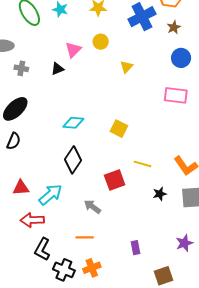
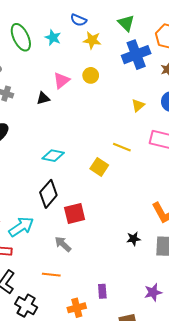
yellow triangle: (127, 67) -> (138, 105), moved
yellow line: (142, 164) -> (122, 147), moved
red square: (115, 180) -> (75, 213), moved
orange cross: (92, 268) -> (77, 308), moved

